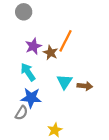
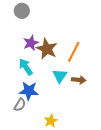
orange line: (66, 41) -> (74, 52), moved
brown star: (50, 53) -> (47, 49), size x1.5

